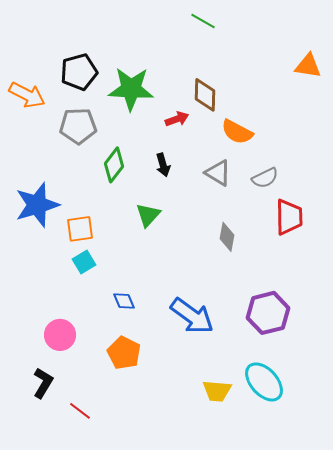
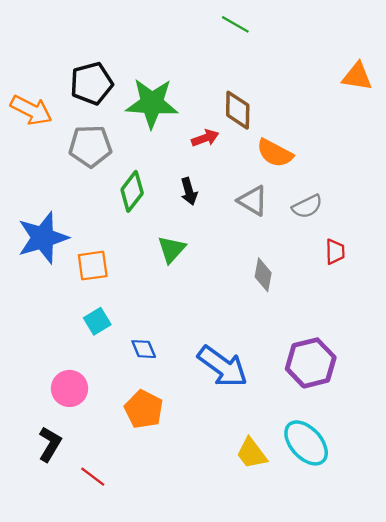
red trapezoid: (289, 217) -> (335, 252), size x0.6
cyan square: (84, 262) -> (97, 321), moved
yellow trapezoid: (217, 391) -> (252, 453), turned 48

